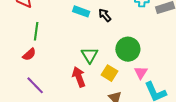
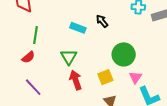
cyan rectangle: (81, 11) -> (78, 28), moved
green triangle: (90, 55) -> (69, 57), moved
yellow square: (110, 73) -> (105, 77), turned 35

